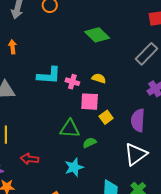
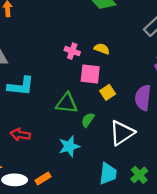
cyan L-shape: (49, 75) -> (21, 86), moved
green semicircle: (90, 143) -> (88, 120), turned -32
white triangle: (136, 154) -> (122, 133), moved

